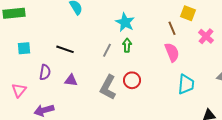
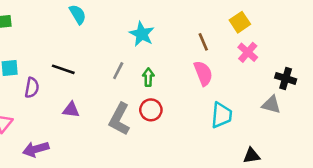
yellow square: (188, 13) -> (240, 22), moved, turned 35
green arrow: (127, 45) -> (148, 77), moved
purple semicircle: (45, 72) -> (32, 88), moved

